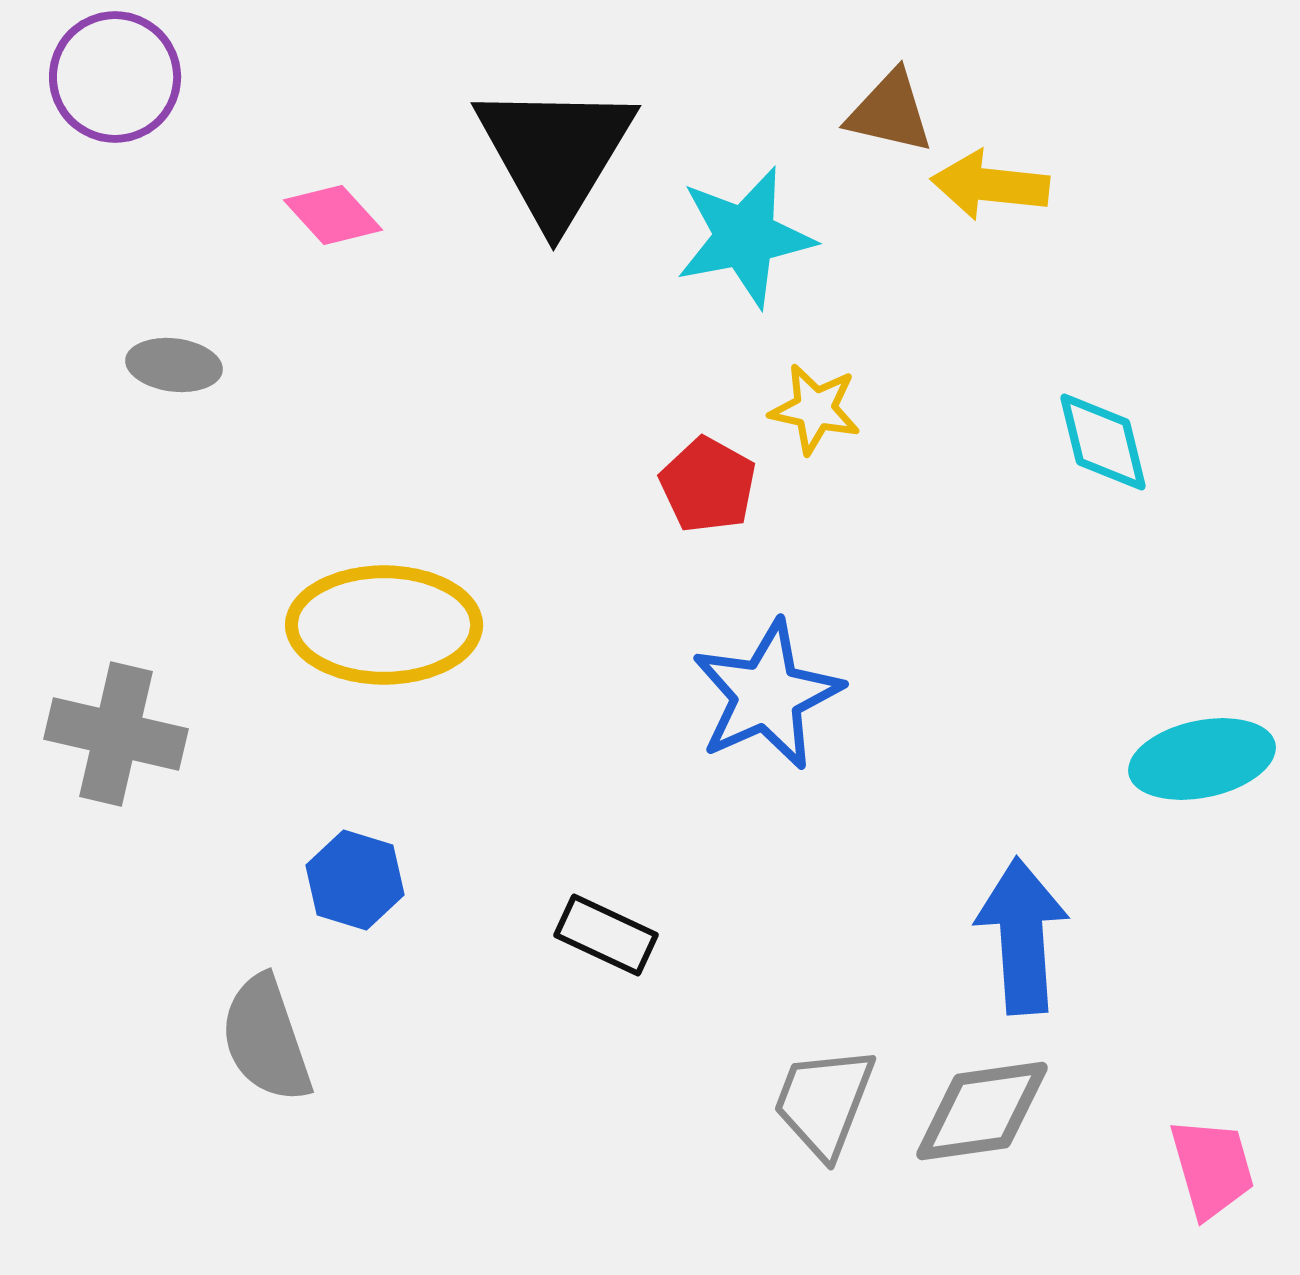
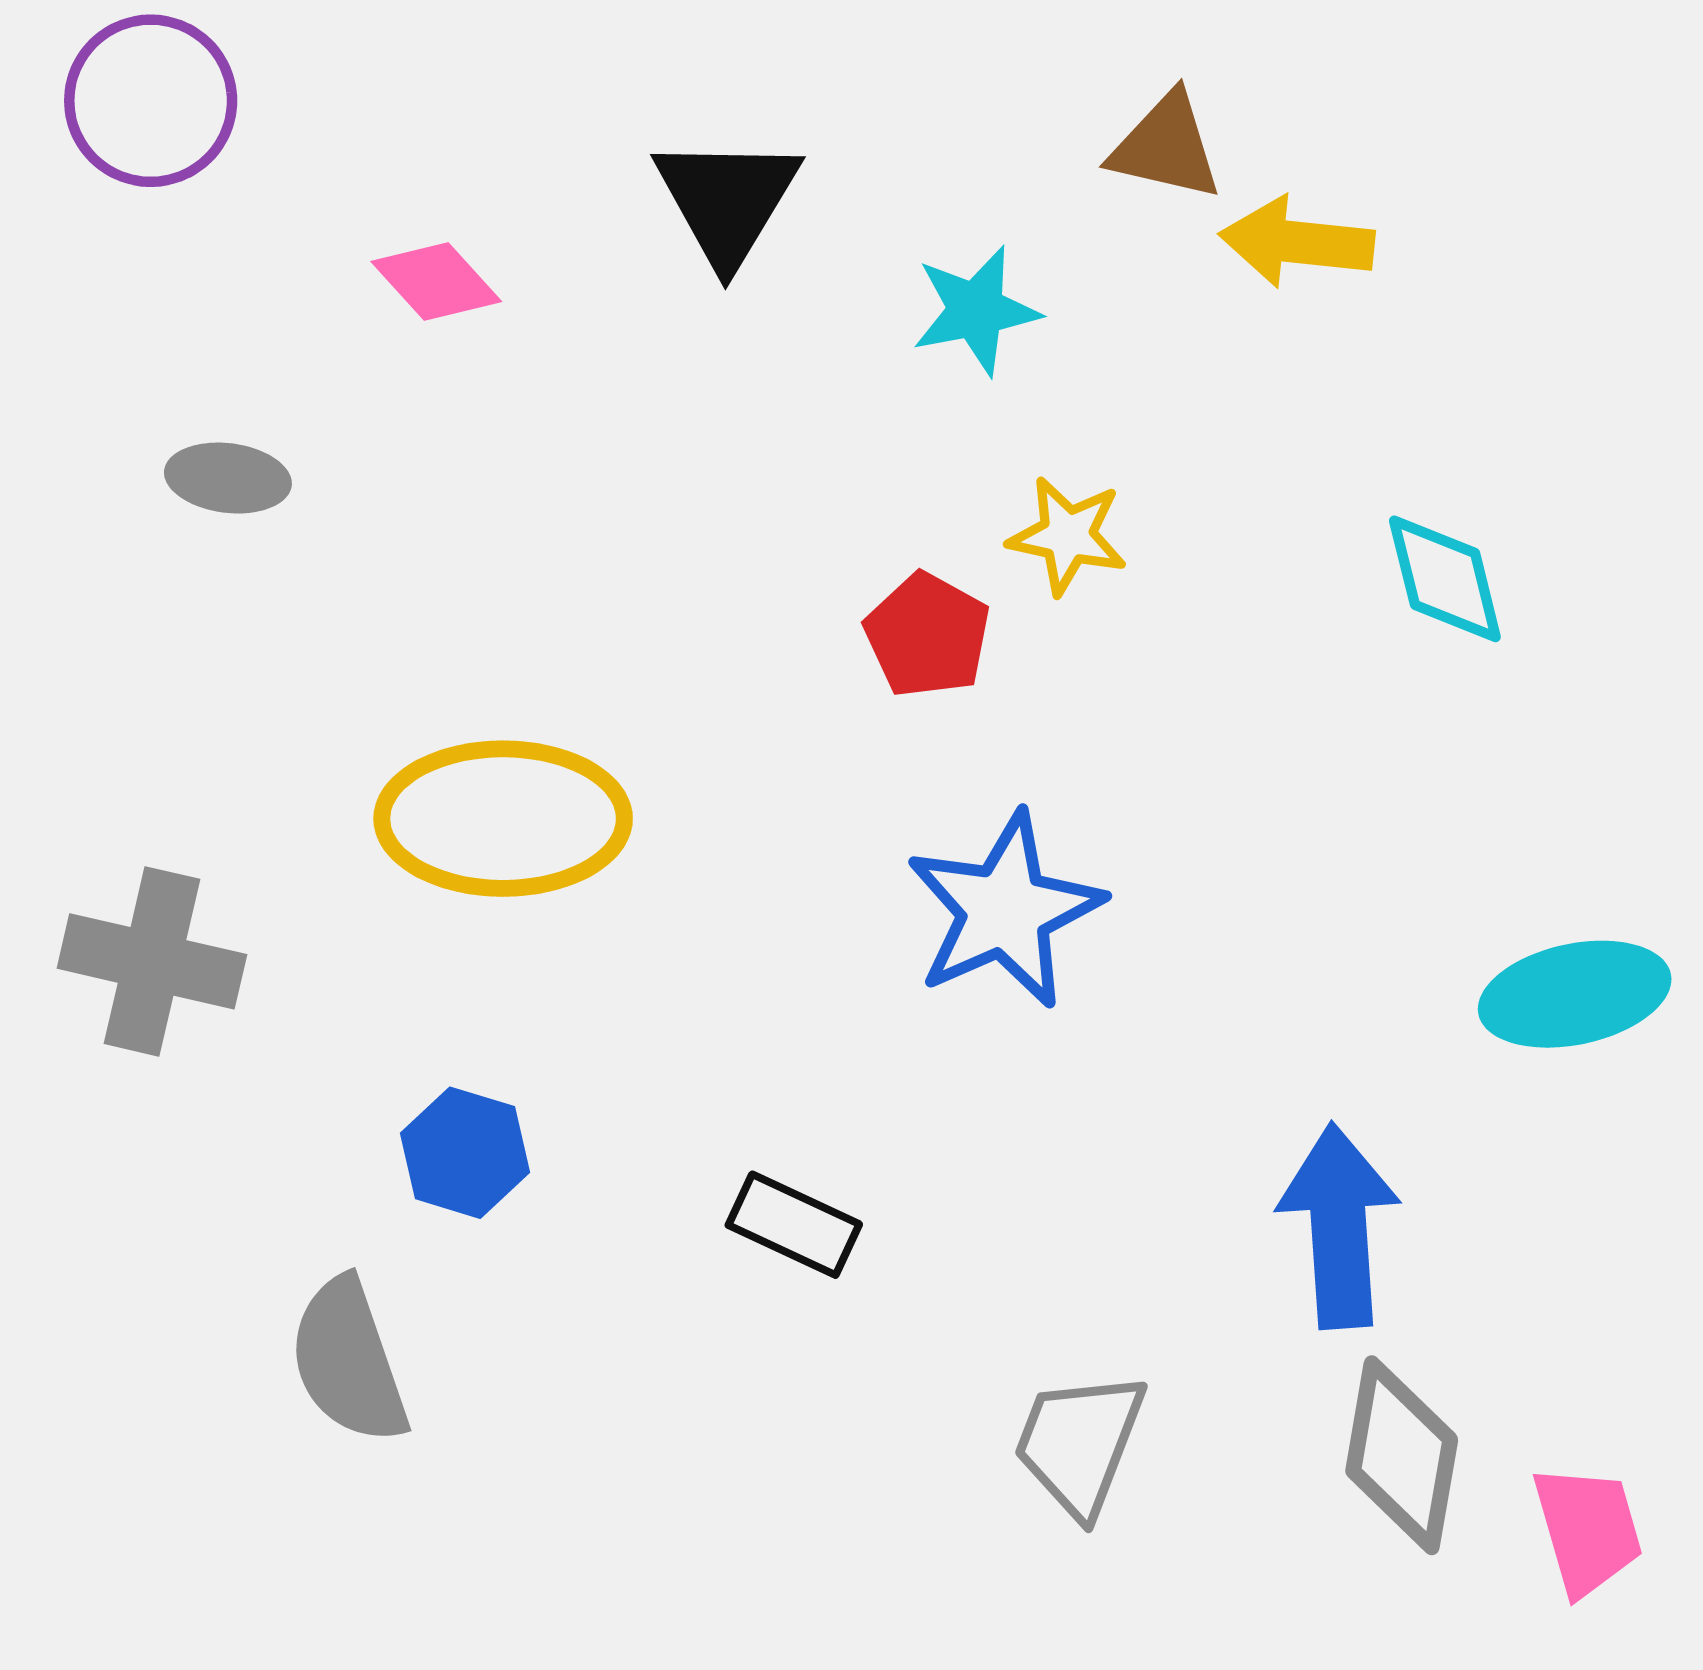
black triangle: (555, 153) -> (727, 200), size x0.7
cyan star: (745, 237) -> (976, 310), size x0.7
gray diamond: (982, 1111) -> (1402, 1455), moved, turned -72

